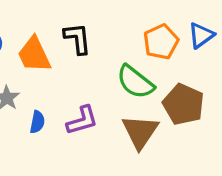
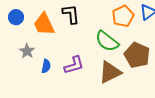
brown triangle: (140, 132) -> (110, 72), turned 30

